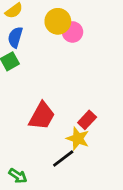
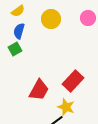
pink circle: (72, 32) -> (88, 18), moved
red rectangle: (87, 120) -> (73, 81), moved, size x1.5

